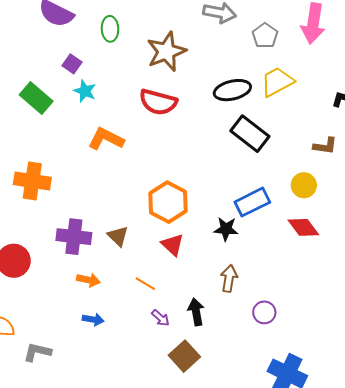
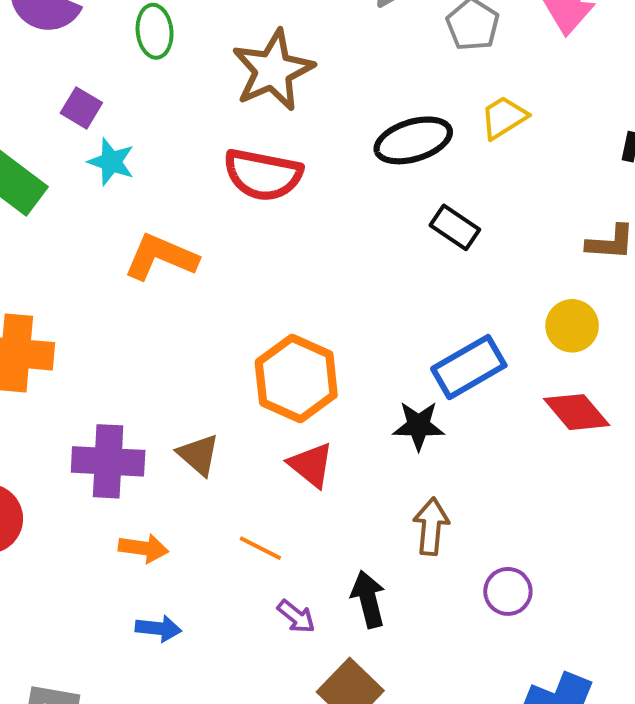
yellow trapezoid: (277, 82) -> (504, 117), size x0.7
black rectangle: (250, 134) -> (455, 227), size x0.6

